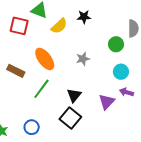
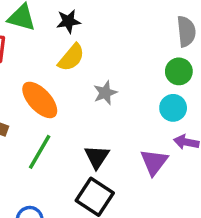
black star: (84, 17) -> (68, 21), moved
yellow semicircle: (59, 26) -> (71, 57), moved
green circle: (116, 44) -> (179, 71), moved

